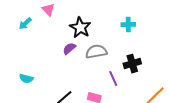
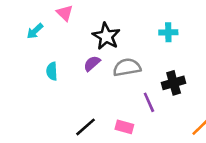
cyan semicircle: (26, 79) -> (52, 71), moved, turned 72

